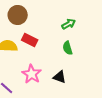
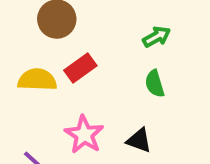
red rectangle: (30, 40) -> (80, 68), turned -63

